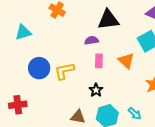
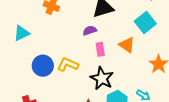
yellow L-shape: (64, 71) -> (68, 64), turned 45
black star: (96, 90) -> (102, 78), size x1.6

